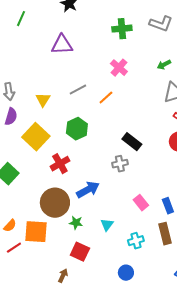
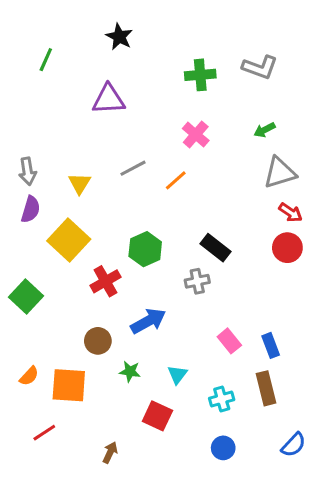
green hexagon: (77, 129) -> (145, 249), moved
brown circle: (55, 203) -> (98, 341), size x0.6
red line: (14, 248) -> (44, 433), moved
red square: (80, 252) -> (157, 416), moved
blue circle: (126, 273) -> (223, 448), moved

